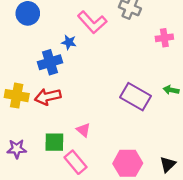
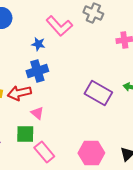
blue cross: (50, 62) -> (37, 71), moved
pink triangle: (83, 130) -> (37, 113), moved

